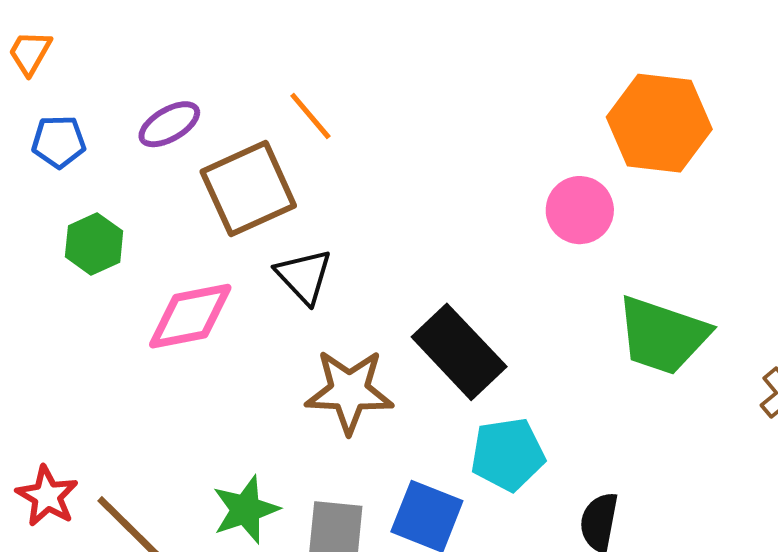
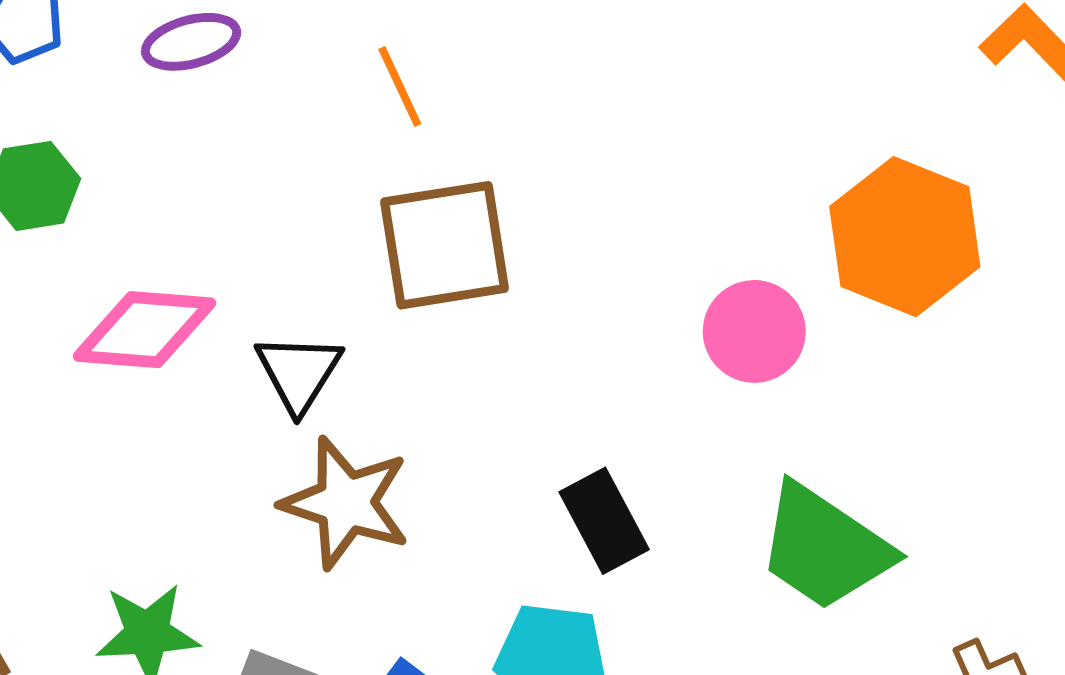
brown square: (248, 189) -> (445, 245), moved
black triangle: (304, 276) -> (299, 373), moved
black rectangle: (459, 352) -> (604, 521), moved, size x0.7

